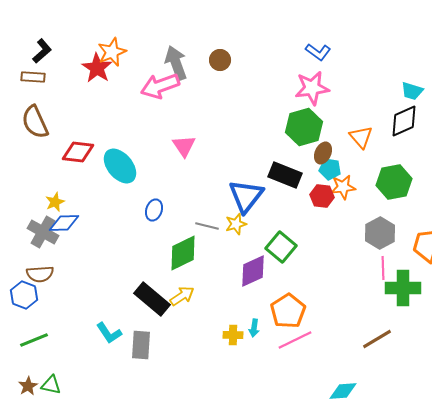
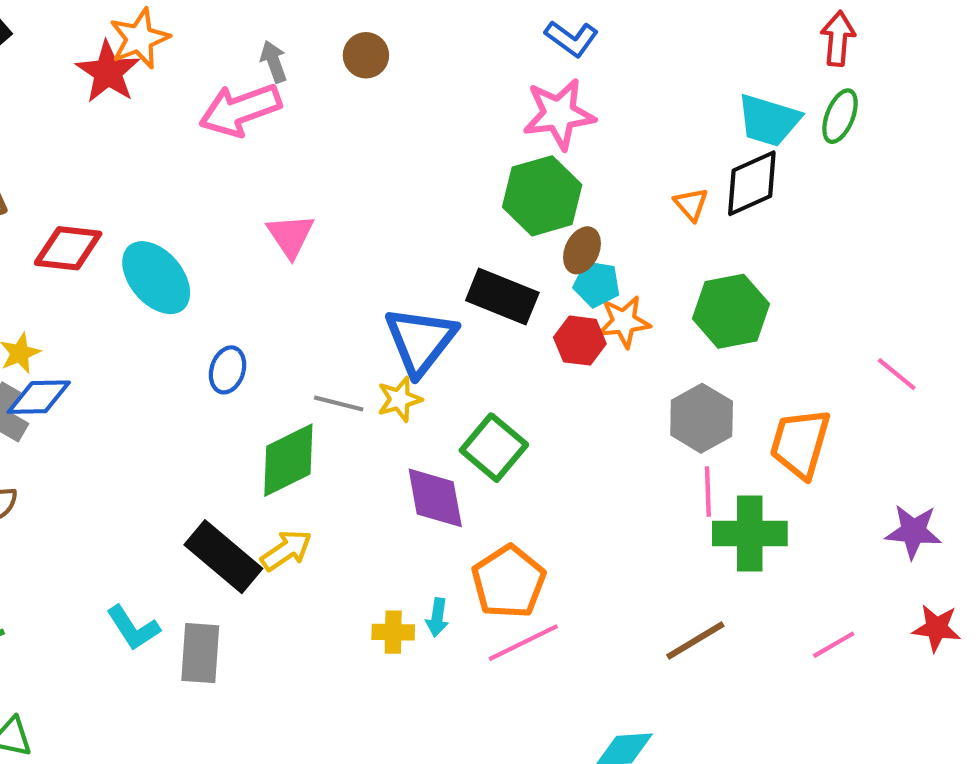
gray arrow: (176, 63) -> (274, 62), size x0.6
cyan trapezoid: (412, 91) -> (769, 120), size x1.4
orange triangle: (361, 137) -> (691, 204), moved, size x0.7
purple diamond: (253, 271) -> (435, 498), turned -76

